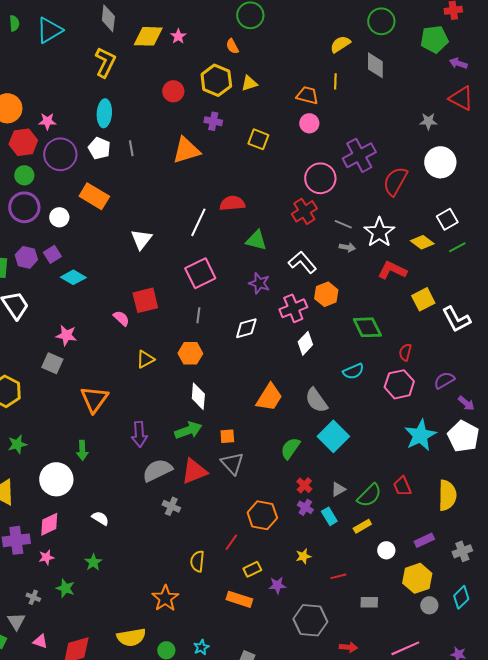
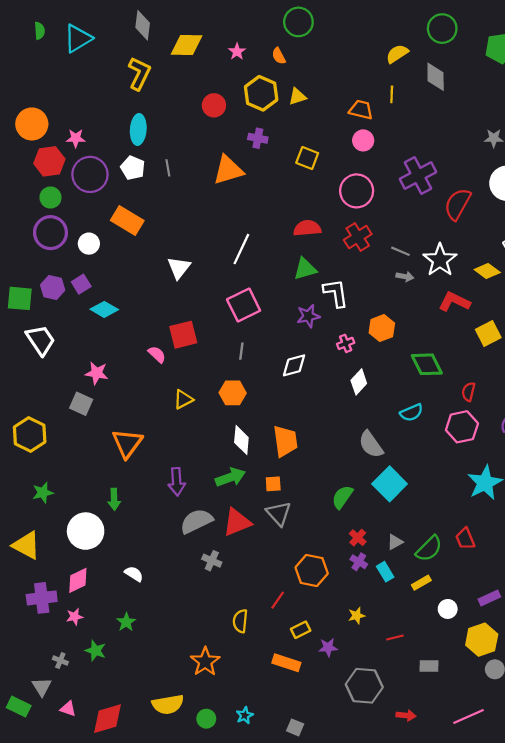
pink star: (178, 36) -> (237, 52), moved
pink circle: (320, 178) -> (357, 191), moved
red semicircle: (232, 203) -> (307, 228), moved
green triangle: (256, 240) -> (305, 269), turned -30
white L-shape: (302, 262) -> (336, 293), moved, turned 32
purple star: (259, 283) -> (308, 316), turned -30
pink cross: (293, 308) -> (346, 343), size x0.6
orange trapezoid: (269, 397) -> (285, 441), moved, turned -40

